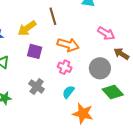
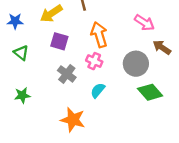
orange arrow: (68, 45) -> (99, 35), turned -125
gray cross: (37, 86) -> (67, 74), moved
orange star: (83, 113) -> (73, 120), moved

